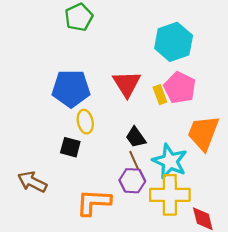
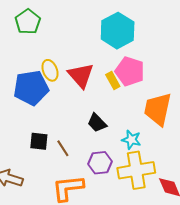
yellow ellipse: (85, 122) -> (50, 70), moved
brown line: (134, 160) -> (63, 148), moved
cyan star: (170, 161) -> (131, 140), size x0.6

